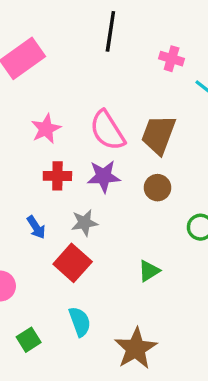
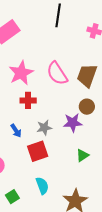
pink star: (46, 129) -> (21, 73), size x1.4
purple star: (104, 176) -> (73, 123), moved
red square: (73, 263) -> (38, 151), turned 30

